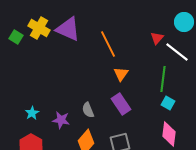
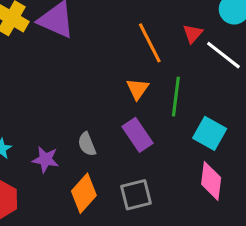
orange line: (108, 44) -> (150, 43), moved
green line: (163, 79) -> (176, 97), moved
cyan square: (168, 103) -> (210, 133), size x1.5

